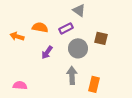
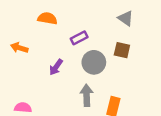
gray triangle: (79, 10) -> (126, 18), moved
orange semicircle: (40, 27) -> (47, 18), moved

